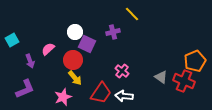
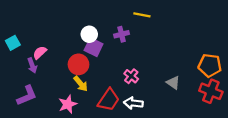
yellow line: (132, 14) -> (142, 15), turned -35
white circle: (75, 32) -> (89, 34), moved
pink semicircle: (48, 49) -> (40, 53), moved
orange pentagon: (195, 61) -> (210, 65), turned 30
red cross: (184, 81) -> (211, 91), moved

